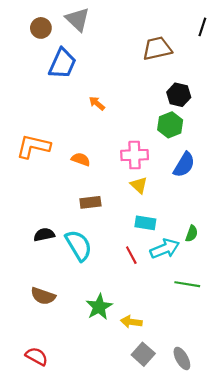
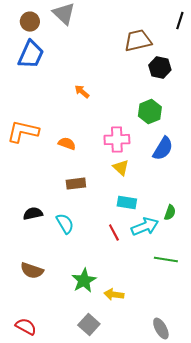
blue trapezoid: (62, 64) -> (31, 55), moved
black hexagon: (179, 95) -> (160, 68), moved
cyan semicircle: (79, 245) -> (65, 224), size x0.7
gray square: (143, 354) -> (89, 325), moved

